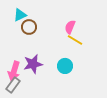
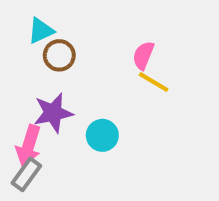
purple star: (33, 64) -> (53, 113), moved
cyan circle: (65, 66) -> (102, 135), moved

